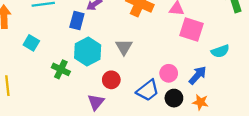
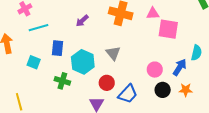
blue rectangle: (77, 21) -> (57, 48), moved
cyan semicircle: (220, 51) -> (196, 53), moved, turned -49
blue trapezoid: (148, 90) -> (128, 94), moved

